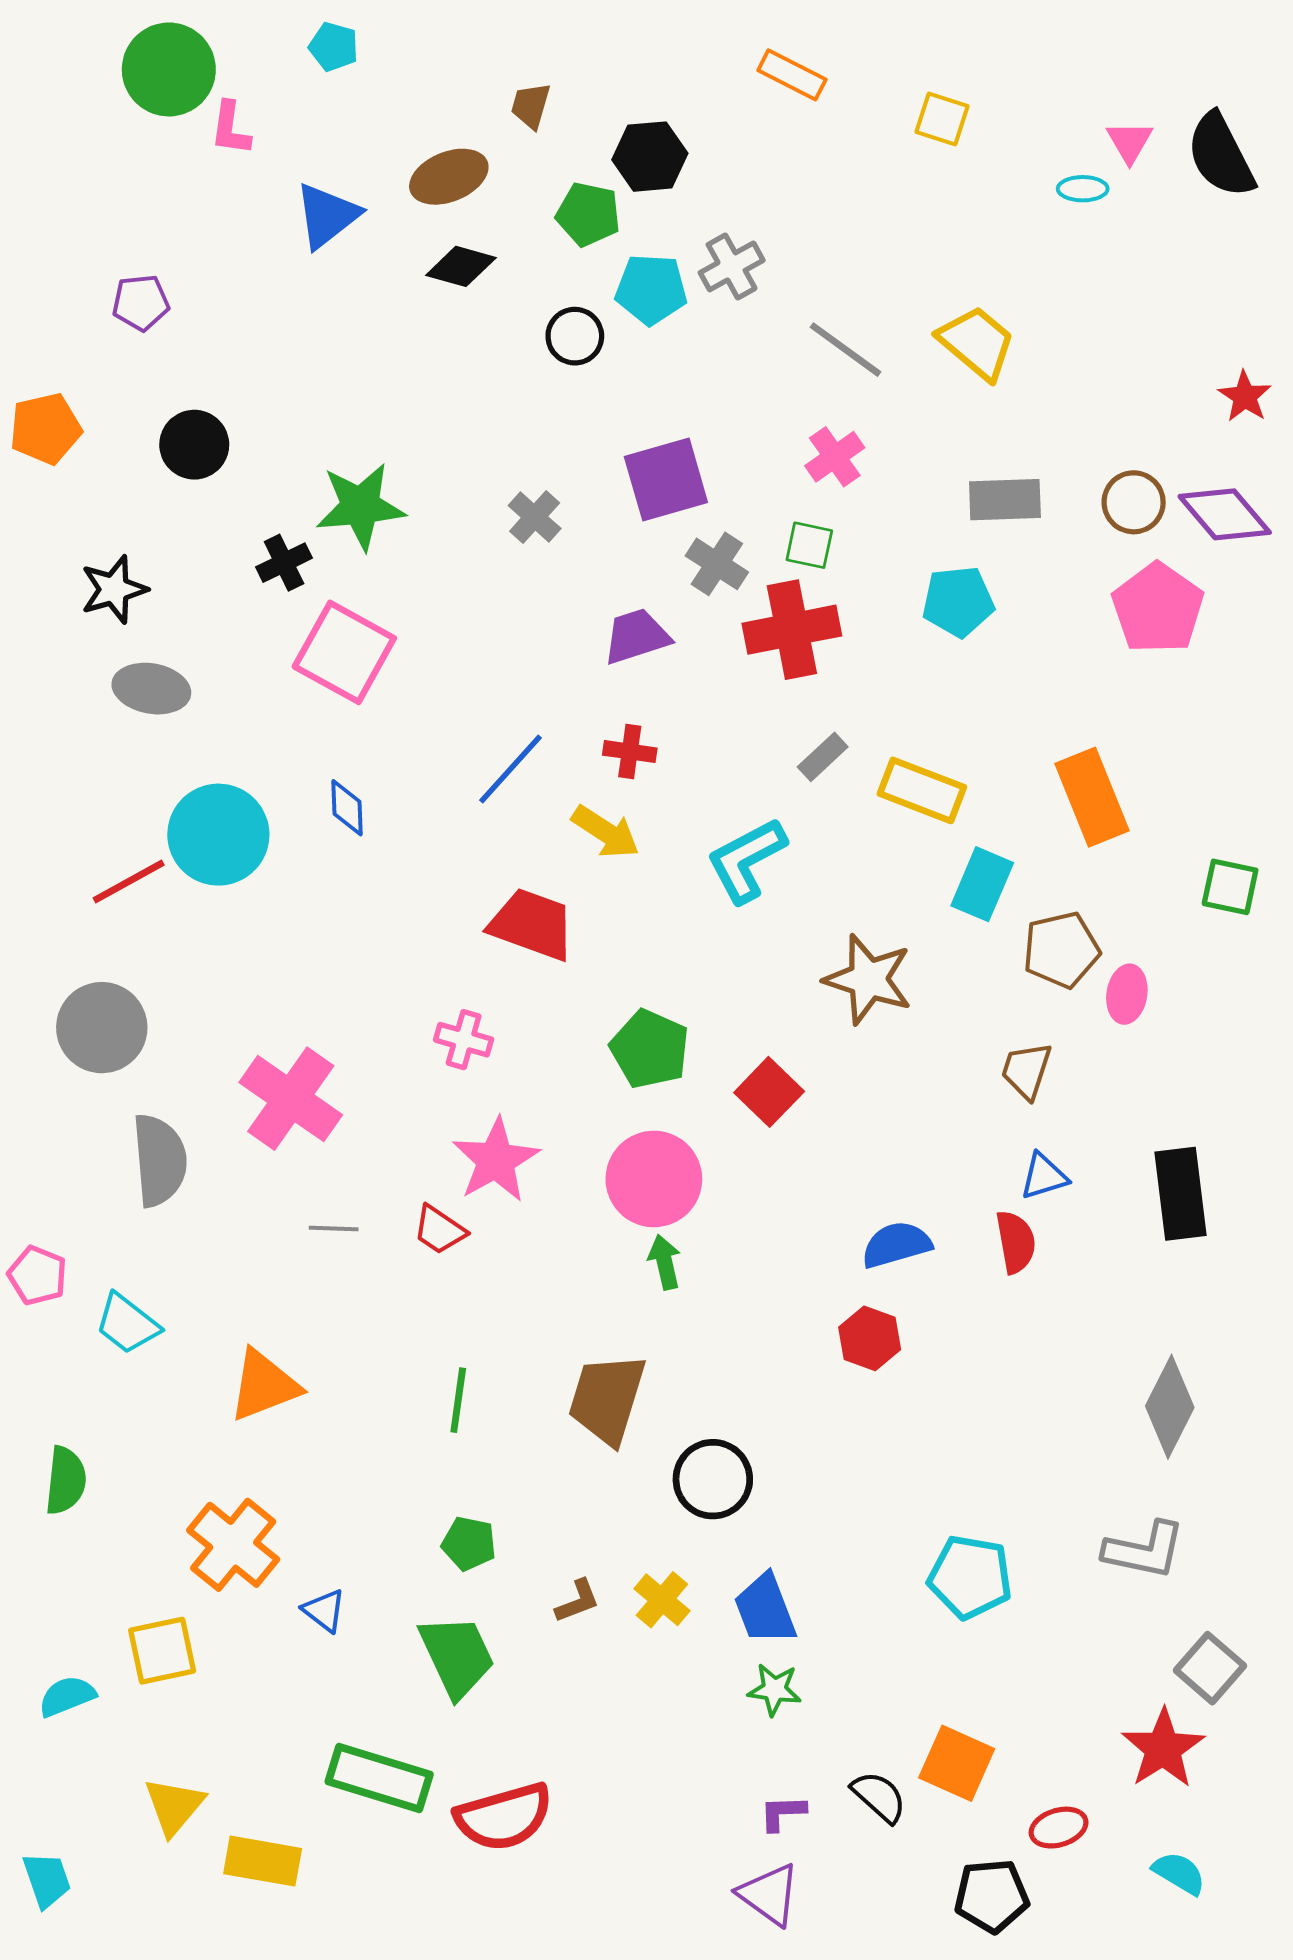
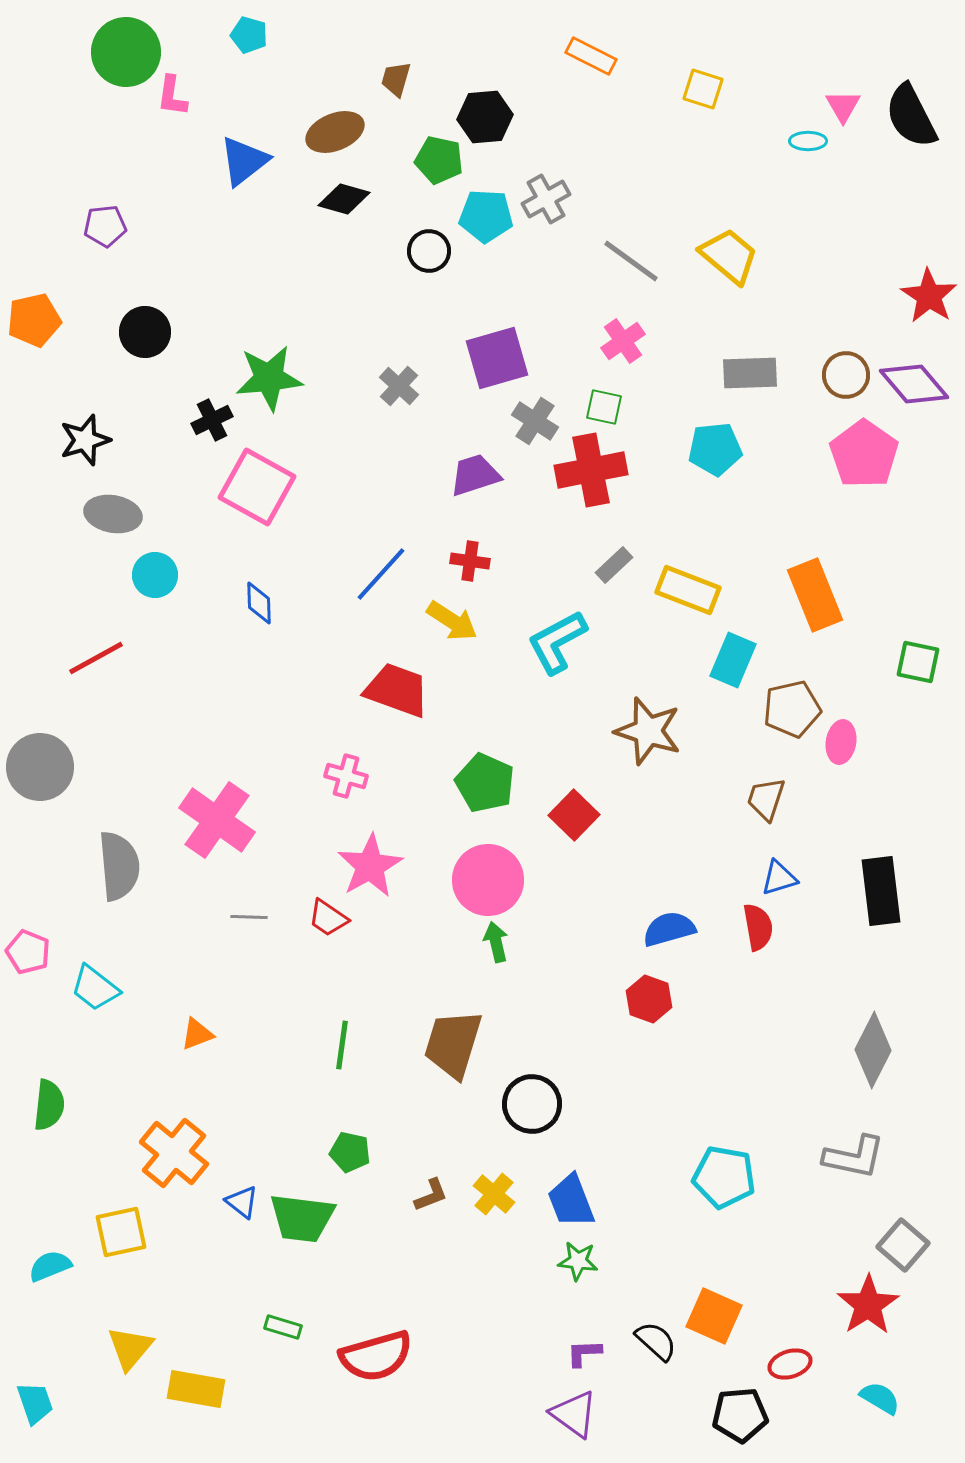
red star: (1245, 396) -> (929, 296), size x1.4
cyan circle: (218, 835) -> (155, 575), moved, size x0.6
gray circle: (102, 1028) -> (40, 767), moved
orange triangle: (264, 1385) -> (197, 1034), size x0.6
green trapezoid: (457, 1656) -> (302, 1218), moved, turned 122
green rectangle: (379, 1778) -> (283, 1327), size x0.5

